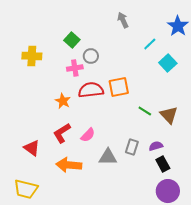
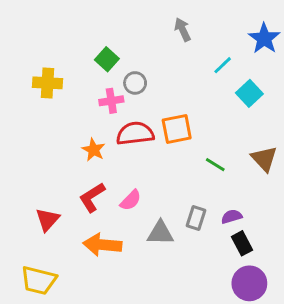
brown triangle: (169, 115) -> (264, 159), moved
red triangle: (32, 148) -> (48, 220), turned 36

